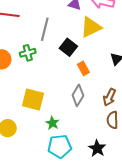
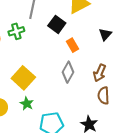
yellow square: (33, 99) -> (23, 78), turned 30
green star: (52, 123) -> (27, 104), moved

